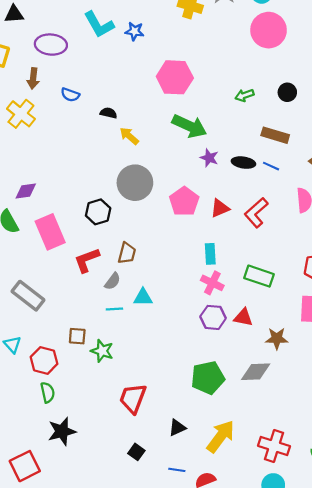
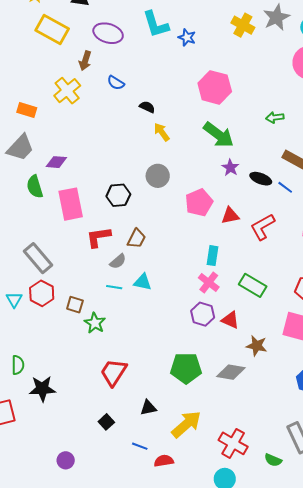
gray circle: (135, 183) -> (158, 176), size x0.7
red hexagon: (44, 360) -> (42, 293), moved
green semicircle: (48, 392) -> (18, 365), moved

